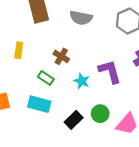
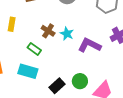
purple L-shape: (110, 71) -> (89, 45), turned -50
cyan star: (82, 81) -> (67, 34), moved

